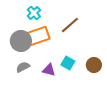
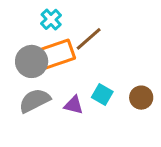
brown line: (70, 25) -> (89, 39), moved
gray semicircle: (23, 67) -> (35, 101), size x1.5

